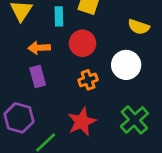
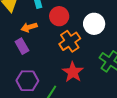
purple rectangle: (38, 76) -> (22, 46), moved
orange cross: (88, 80) -> (70, 41), size x1.5

